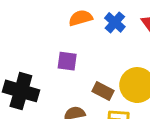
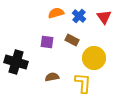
brown rectangle: (103, 91) -> (72, 40), moved

